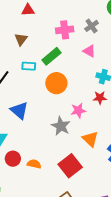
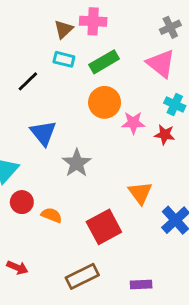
pink cross: (65, 30) -> (93, 21), moved
pink triangle: (89, 51) -> (161, 64), size x1.5
cyan rectangle: (29, 66) -> (64, 59), moved
pink star: (78, 110) -> (133, 123), moved
gray star: (61, 126) -> (77, 163), moved

